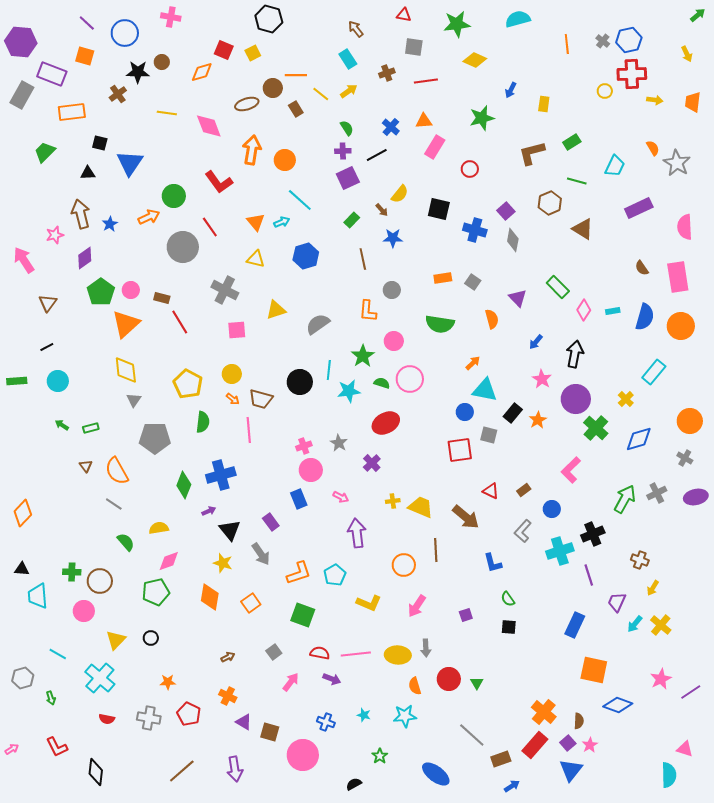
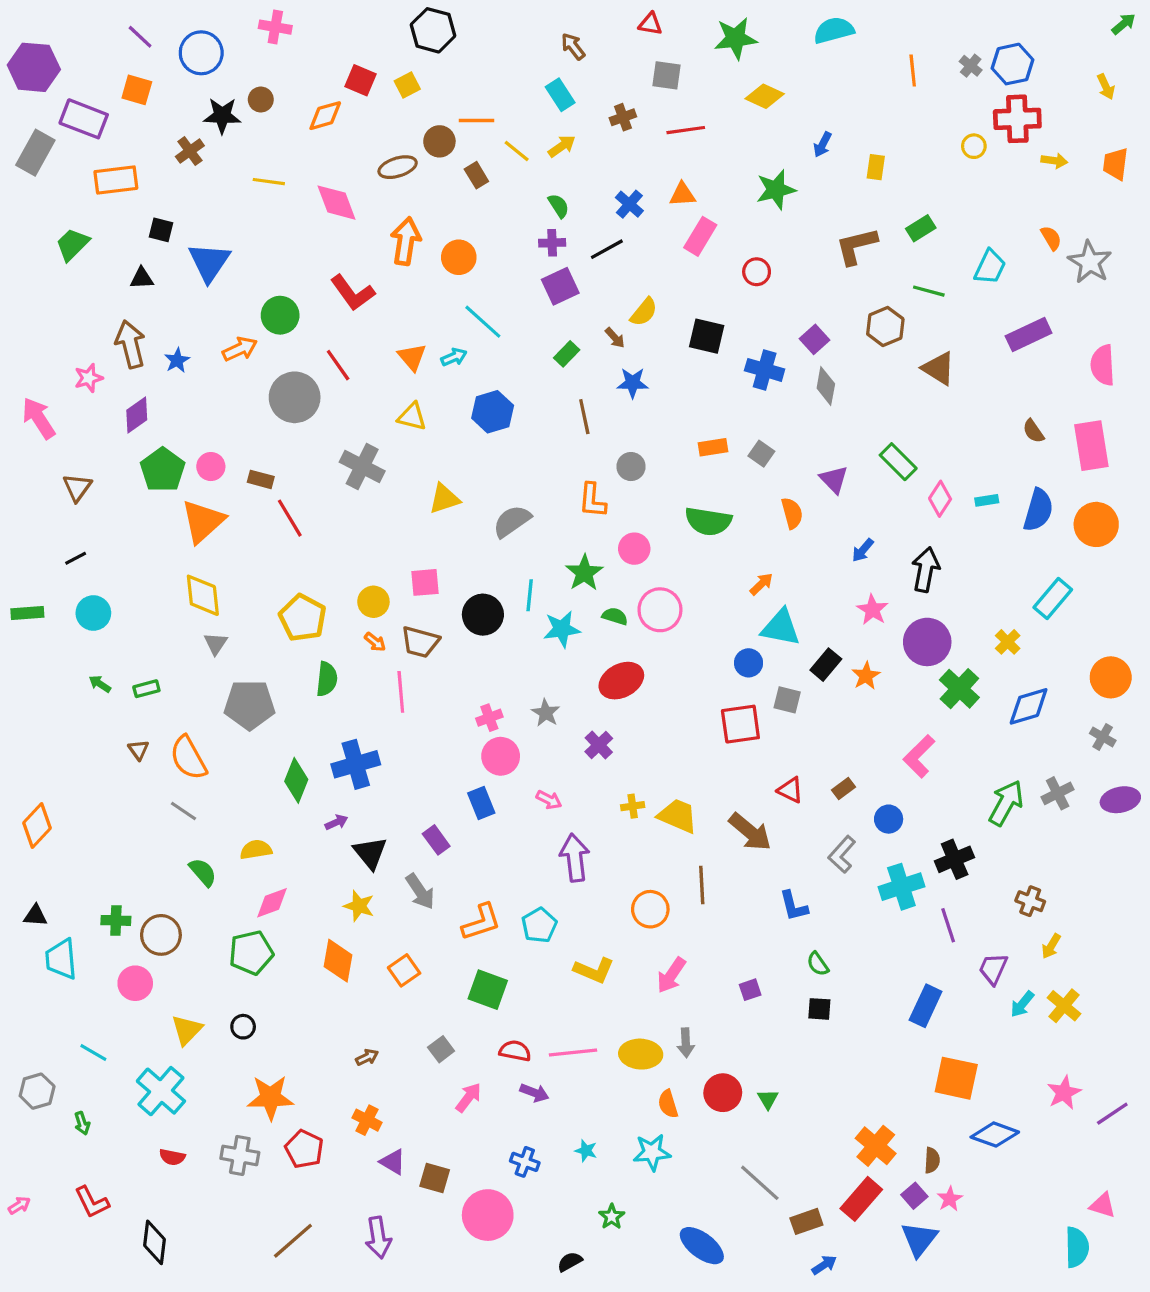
pink square: (237, 330) -> (425, 582), moved
orange star: (168, 682) -> (270, 1098), size x1.8

